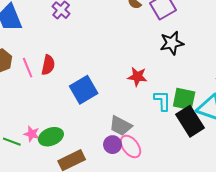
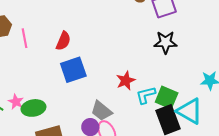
red semicircle: (48, 65) -> (63, 41), moved
red star: (137, 77) -> (126, 81), moved, turned 30
cyan L-shape: (162, 101) -> (146, 95), turned -115

